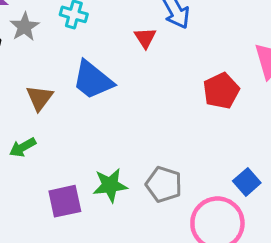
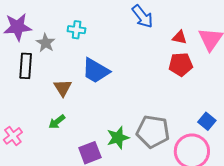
red triangle: (145, 38) -> (180, 37), moved, turned -35
red pentagon: (221, 91) -> (181, 64), turned 30
gray pentagon: (164, 184) -> (153, 131), size x1.4

